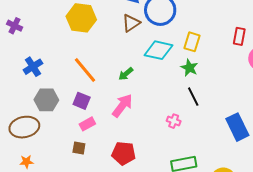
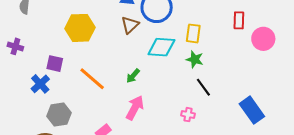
purple square: (82, 101) -> (55, 64), moved

